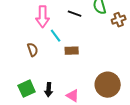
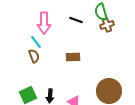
brown cross: (119, 20) -> (107, 25), moved
cyan line: (56, 36) -> (36, 42), moved

